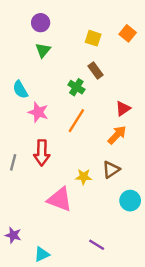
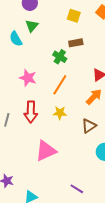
brown rectangle: (96, 70) -> (76, 43), turned -64
cyan semicircle: (20, 90) -> (16, 39), moved
yellow star: (84, 177) -> (60, 113), moved
pink triangle: (60, 199) -> (46, 151), turned -45

